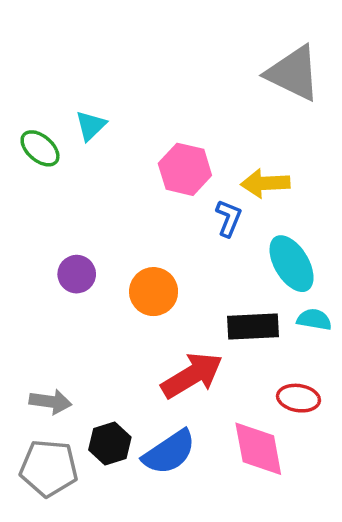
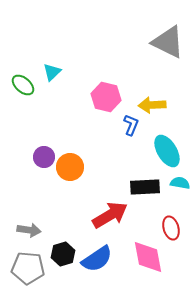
orange circle: (154, 292) -> (70, 167), moved
red ellipse: (298, 398) -> (171, 228), turned 65

